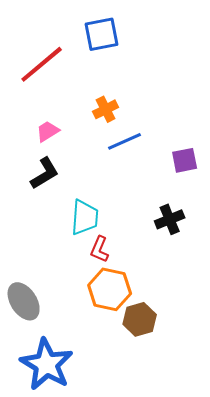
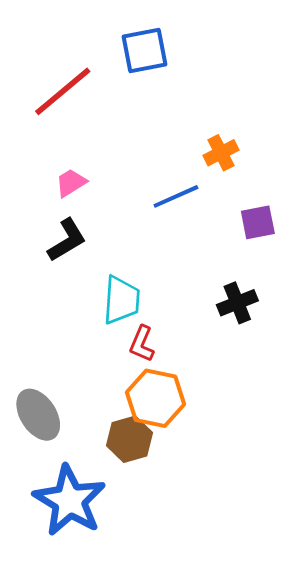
orange cross: (106, 109) -> (221, 153), moved
brown hexagon: (140, 319) -> (130, 439), moved

